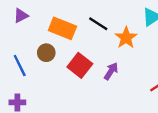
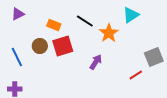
orange rectangle: (62, 28) -> (54, 25), size x0.6
red square: (80, 65) -> (63, 46), moved, turned 35

